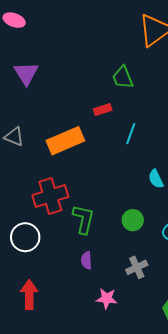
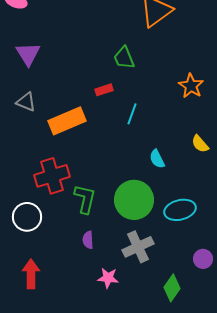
gray triangle: (14, 137) -> (26, 102), moved
green circle: (133, 220) -> (134, 200), size x1.8
gray cross: (137, 267) -> (138, 247), size x1.4

